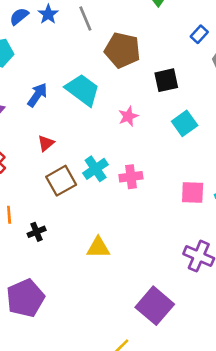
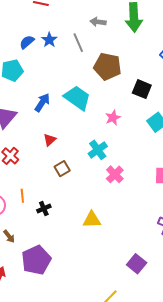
black square: (166, 80) -> (142, 89), turned 36
cyan cross: (96, 169) -> (98, 150), moved
pink cross: (131, 177) -> (115, 174), moved, turned -36
brown square: (61, 181) -> (62, 169), size x0.7
purple square: (155, 306) -> (137, 264), size x0.7

